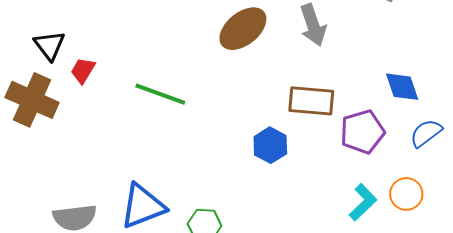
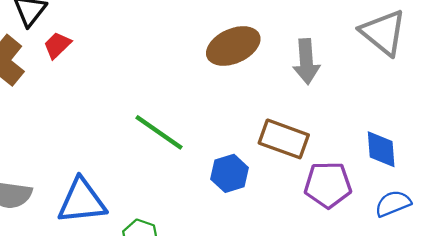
green line: (160, 94) -> (159, 132), moved

